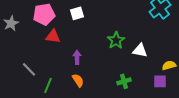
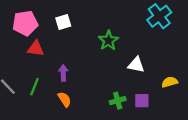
green star: (116, 40) -> (108, 40), moved
purple square: (160, 81) -> (142, 101), moved
green line: (48, 85) -> (34, 87), moved

